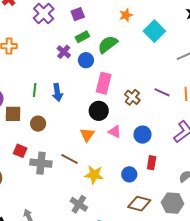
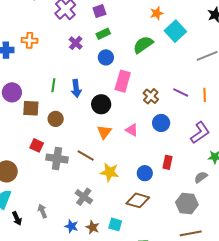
orange star: (126, 15) -> (157, 13), moved
green semicircle: (108, 44) -> (143, 45), moved
purple cross: (64, 52) -> (76, 43), moved
black circle: (99, 111) -> (101, 104), moved
blue circle: (142, 135) -> (161, 123), moved
gray cross: (79, 204) -> (84, 197), moved
brown diamond: (139, 204) -> (138, 200), moved

